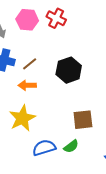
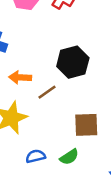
brown line: (30, 64) -> (47, 92), moved
blue semicircle: (44, 148) -> (36, 156), size x0.7

